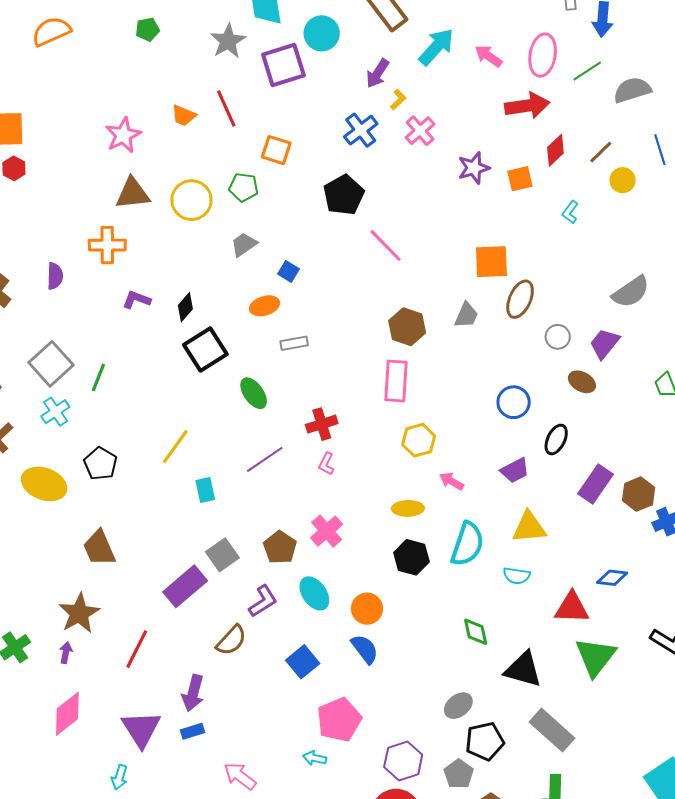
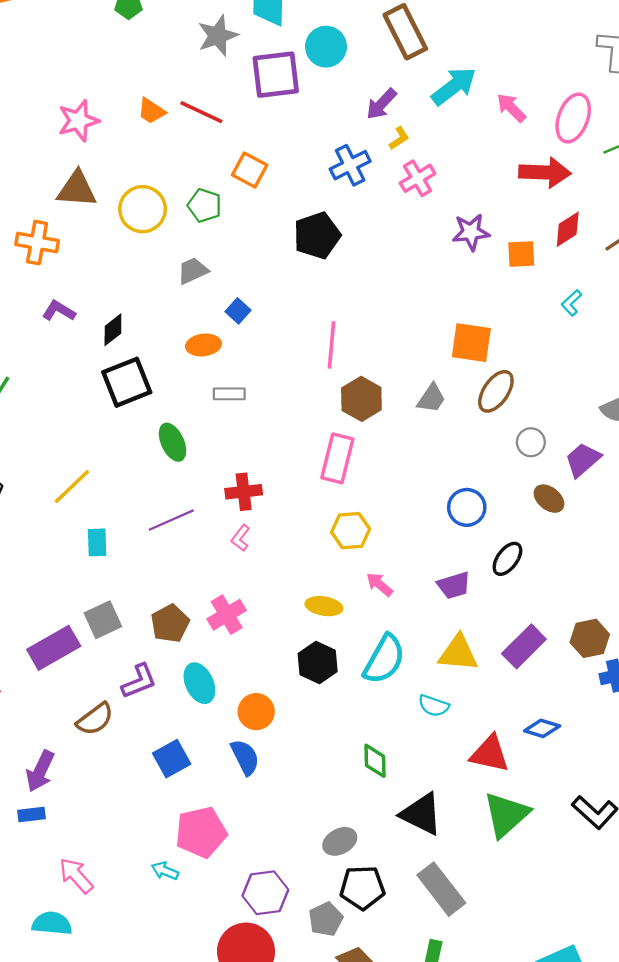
red line: (226, 109) -> (201, 112), turned -51
pink line: (386, 245) -> (331, 345), moved, turned 39
purple rectangle: (595, 484) -> (524, 646), moved

